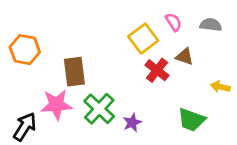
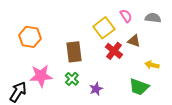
orange hexagon: (25, 50) -> (30, 37), moved
brown rectangle: (74, 72) -> (74, 52), moved
yellow arrow: (220, 87) -> (152, 65), moved
green cross: (99, 109) -> (72, 79), size x0.6

